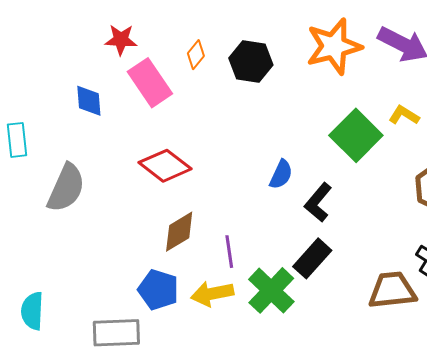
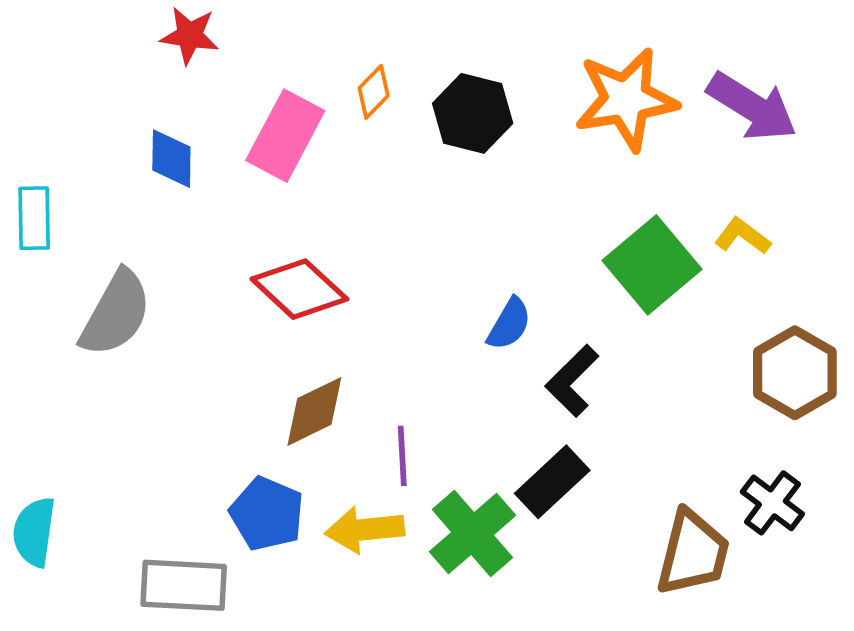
red star: (121, 40) -> (190, 35), moved
pink rectangle: (150, 83) -> (285, 136), turned 57
brown trapezoid: (392, 290) -> (693, 553), turned 105

